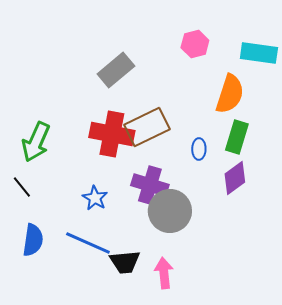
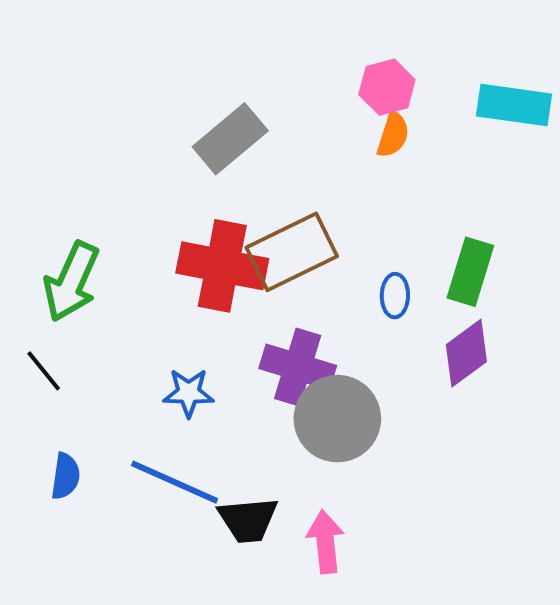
orange semicircle: (230, 94) -> (393, 135), moved, size x0.6
blue star: (95, 198) -> (189, 393), turned -30
blue semicircle: (33, 240) -> (65, 476), size x0.7

